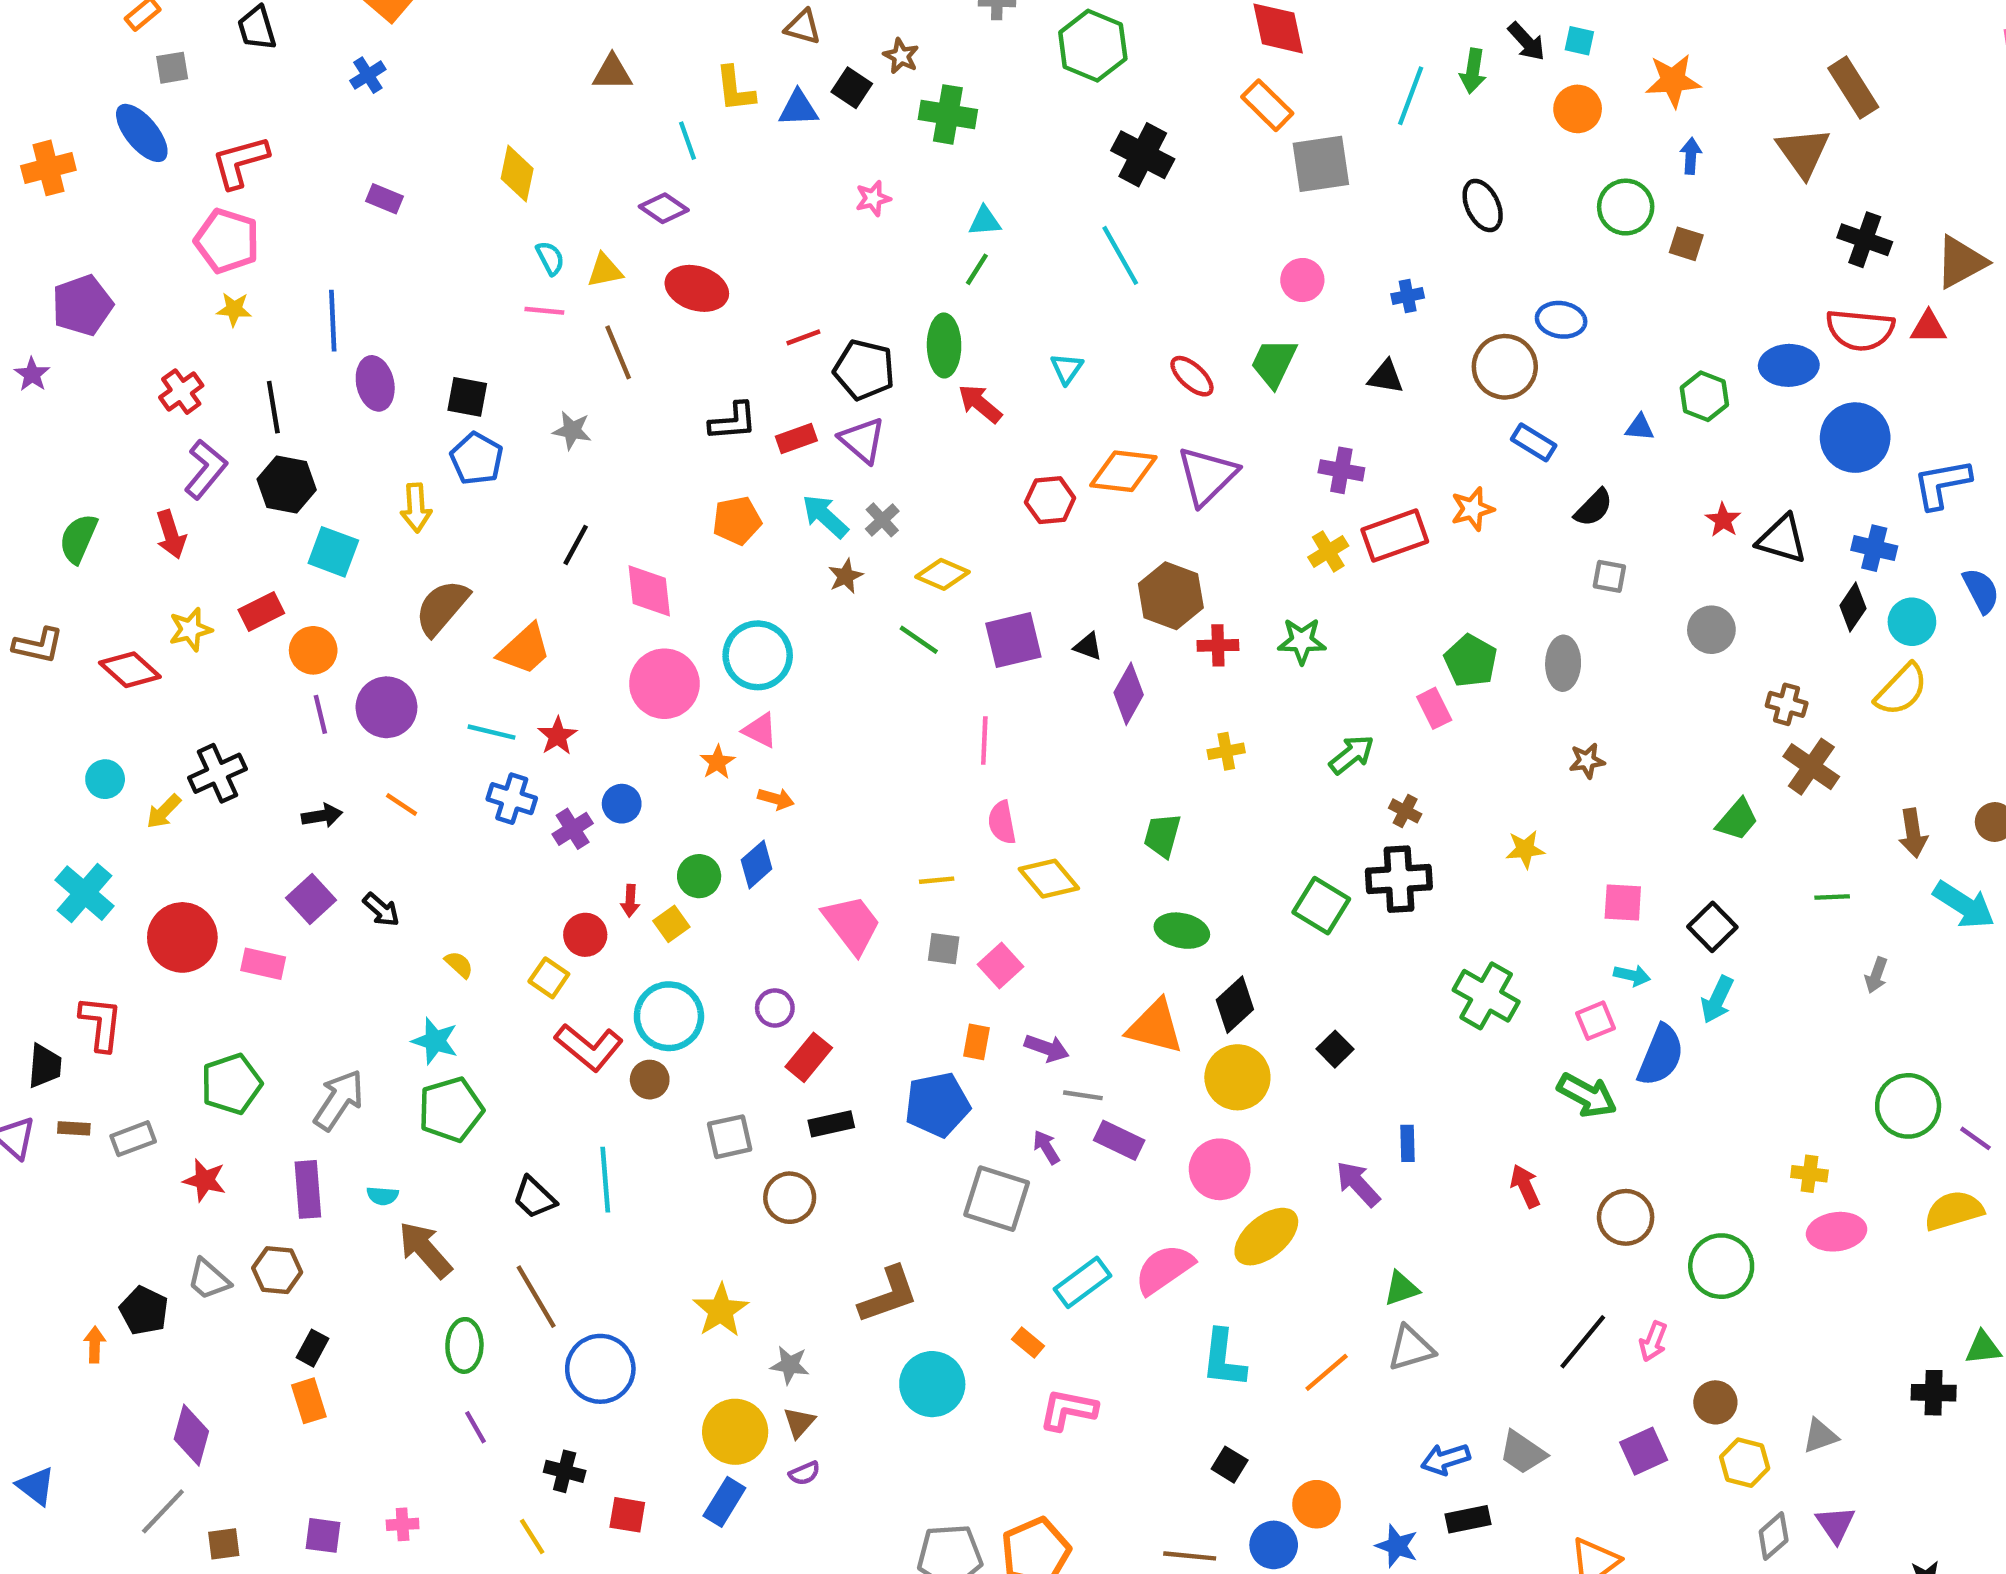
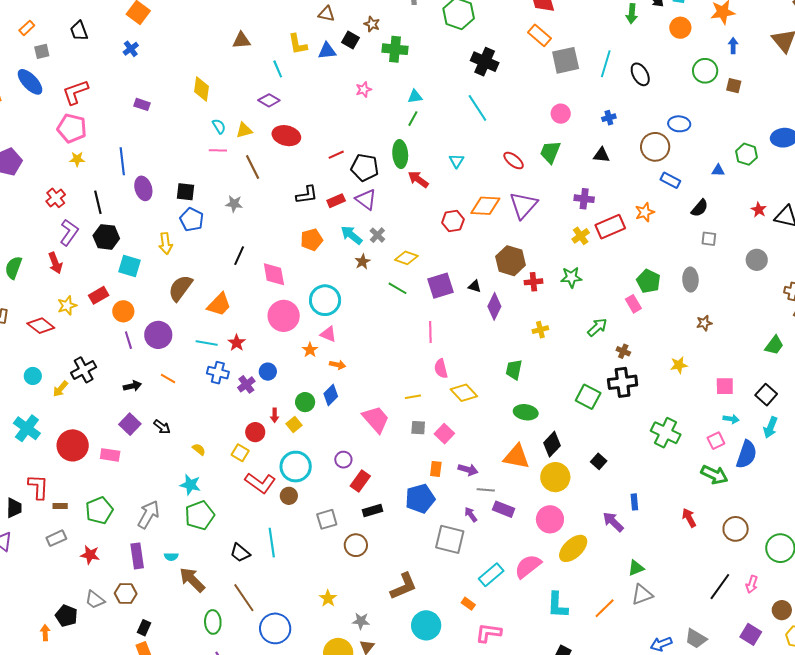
cyan line: (1411, 96) -> (606, 64), moved
brown rectangle: (74, 1128) -> (60, 506), moved
yellow star: (721, 1310) -> (328, 598), size x0.7
purple square: (1644, 1451) -> (751, 634), turned -30

